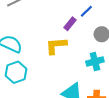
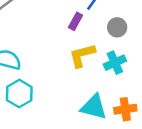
yellow L-shape: (56, 46) -> (82, 55), moved

